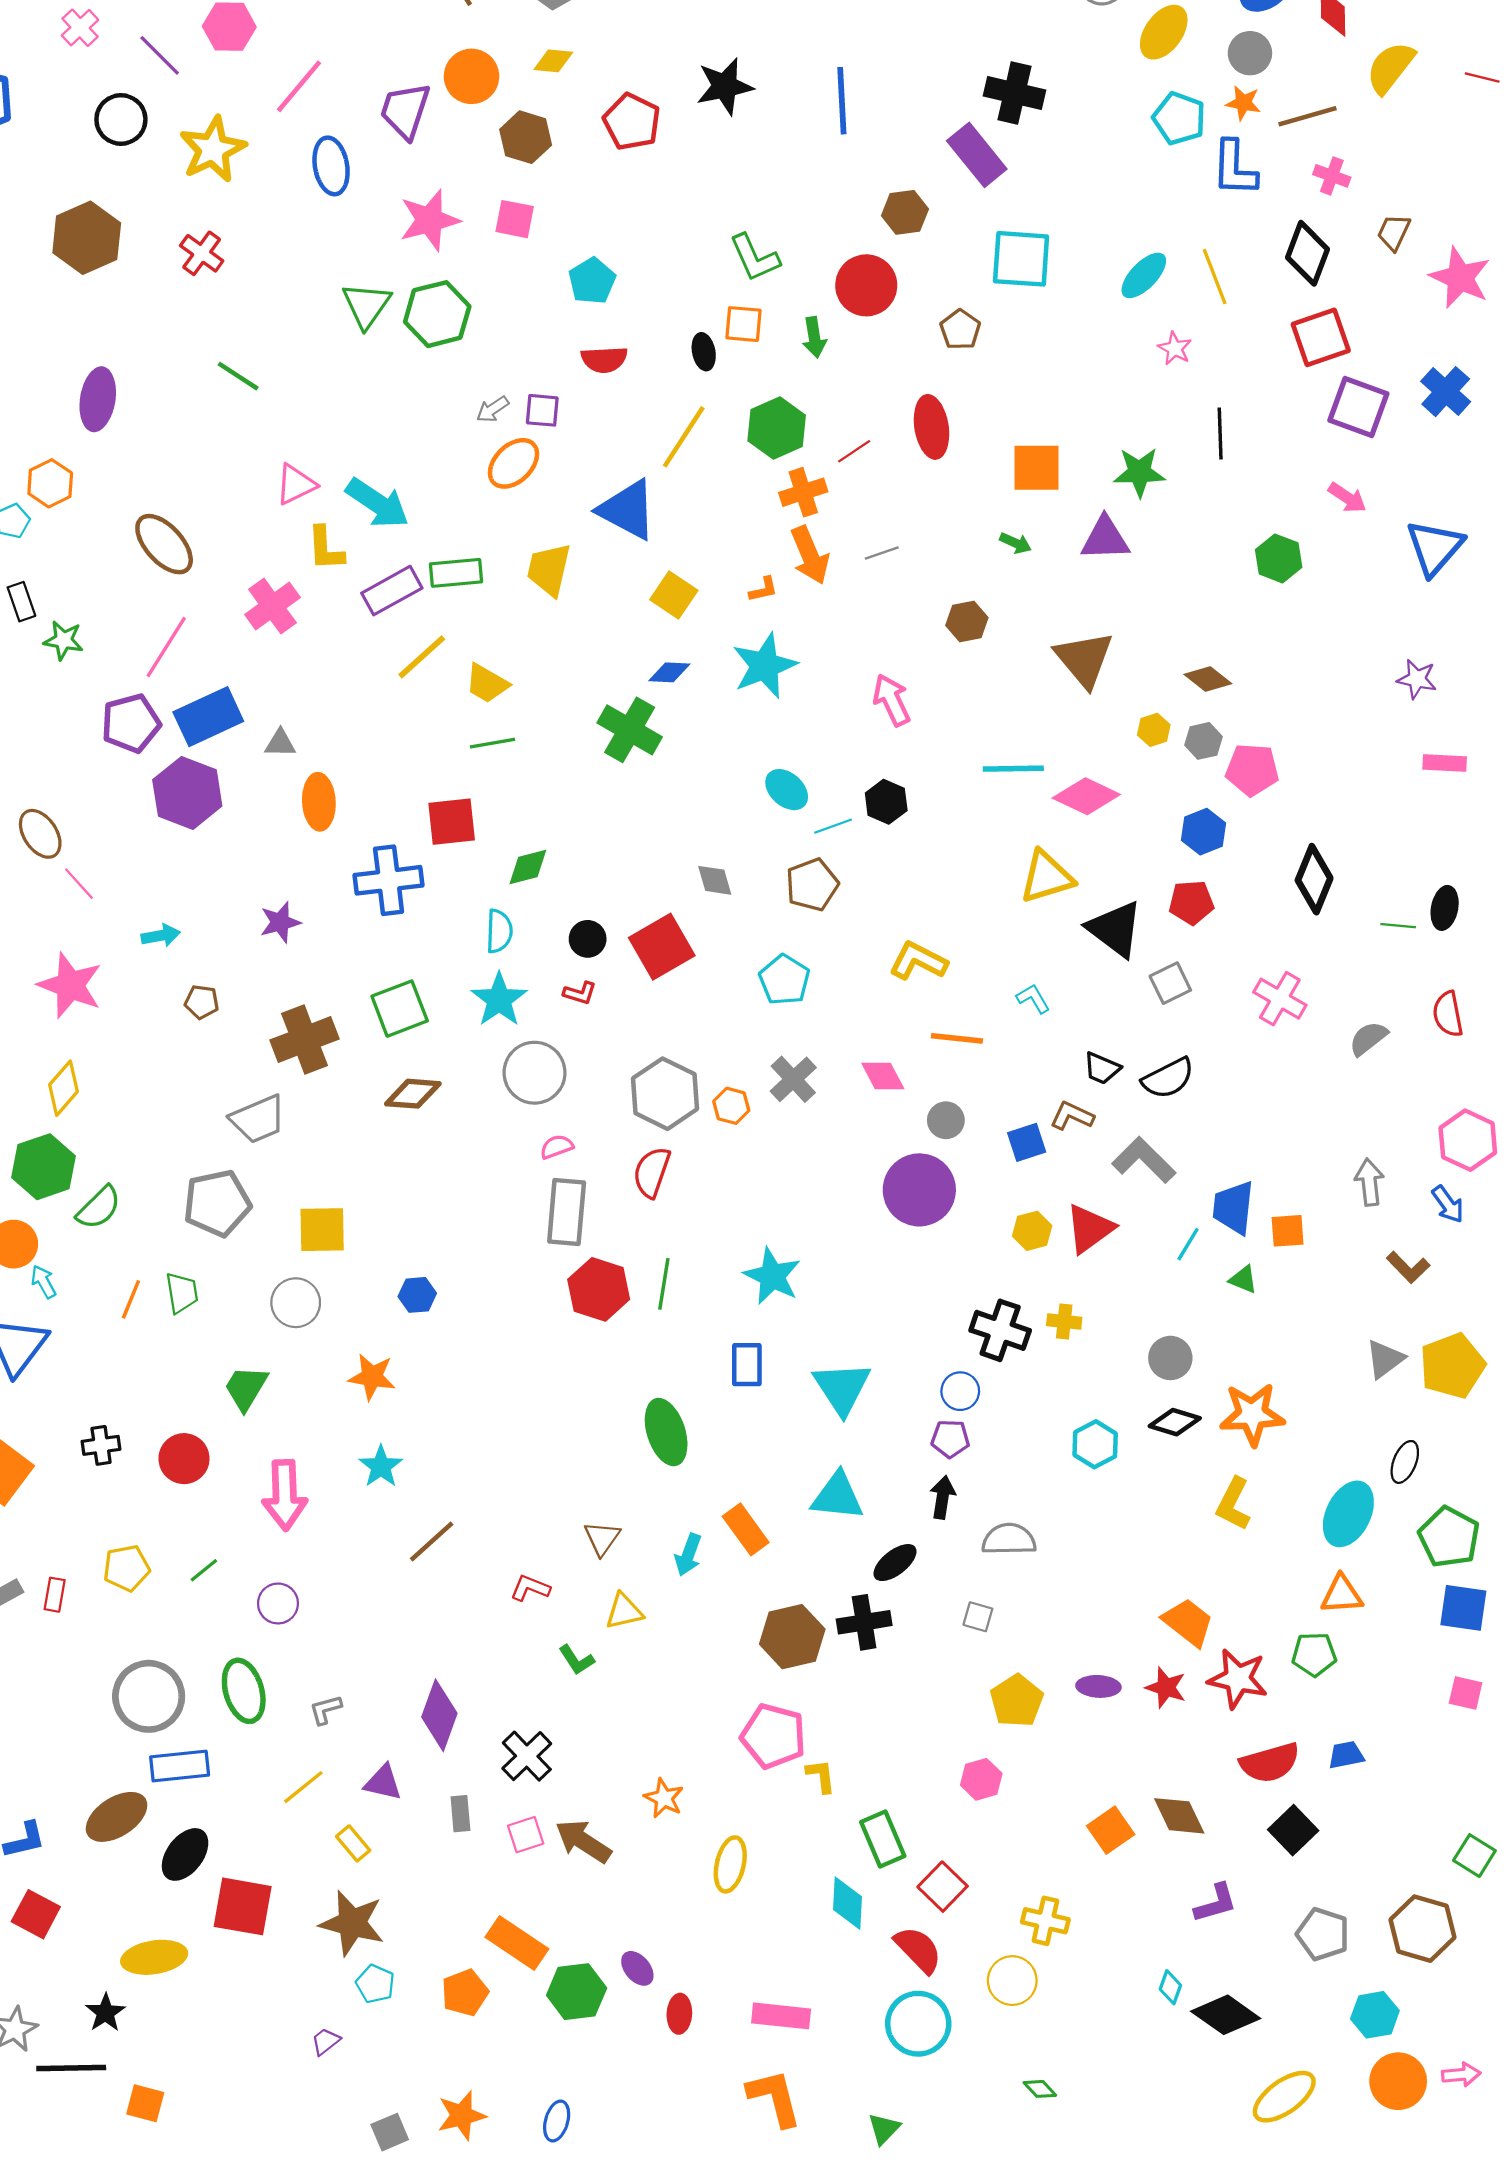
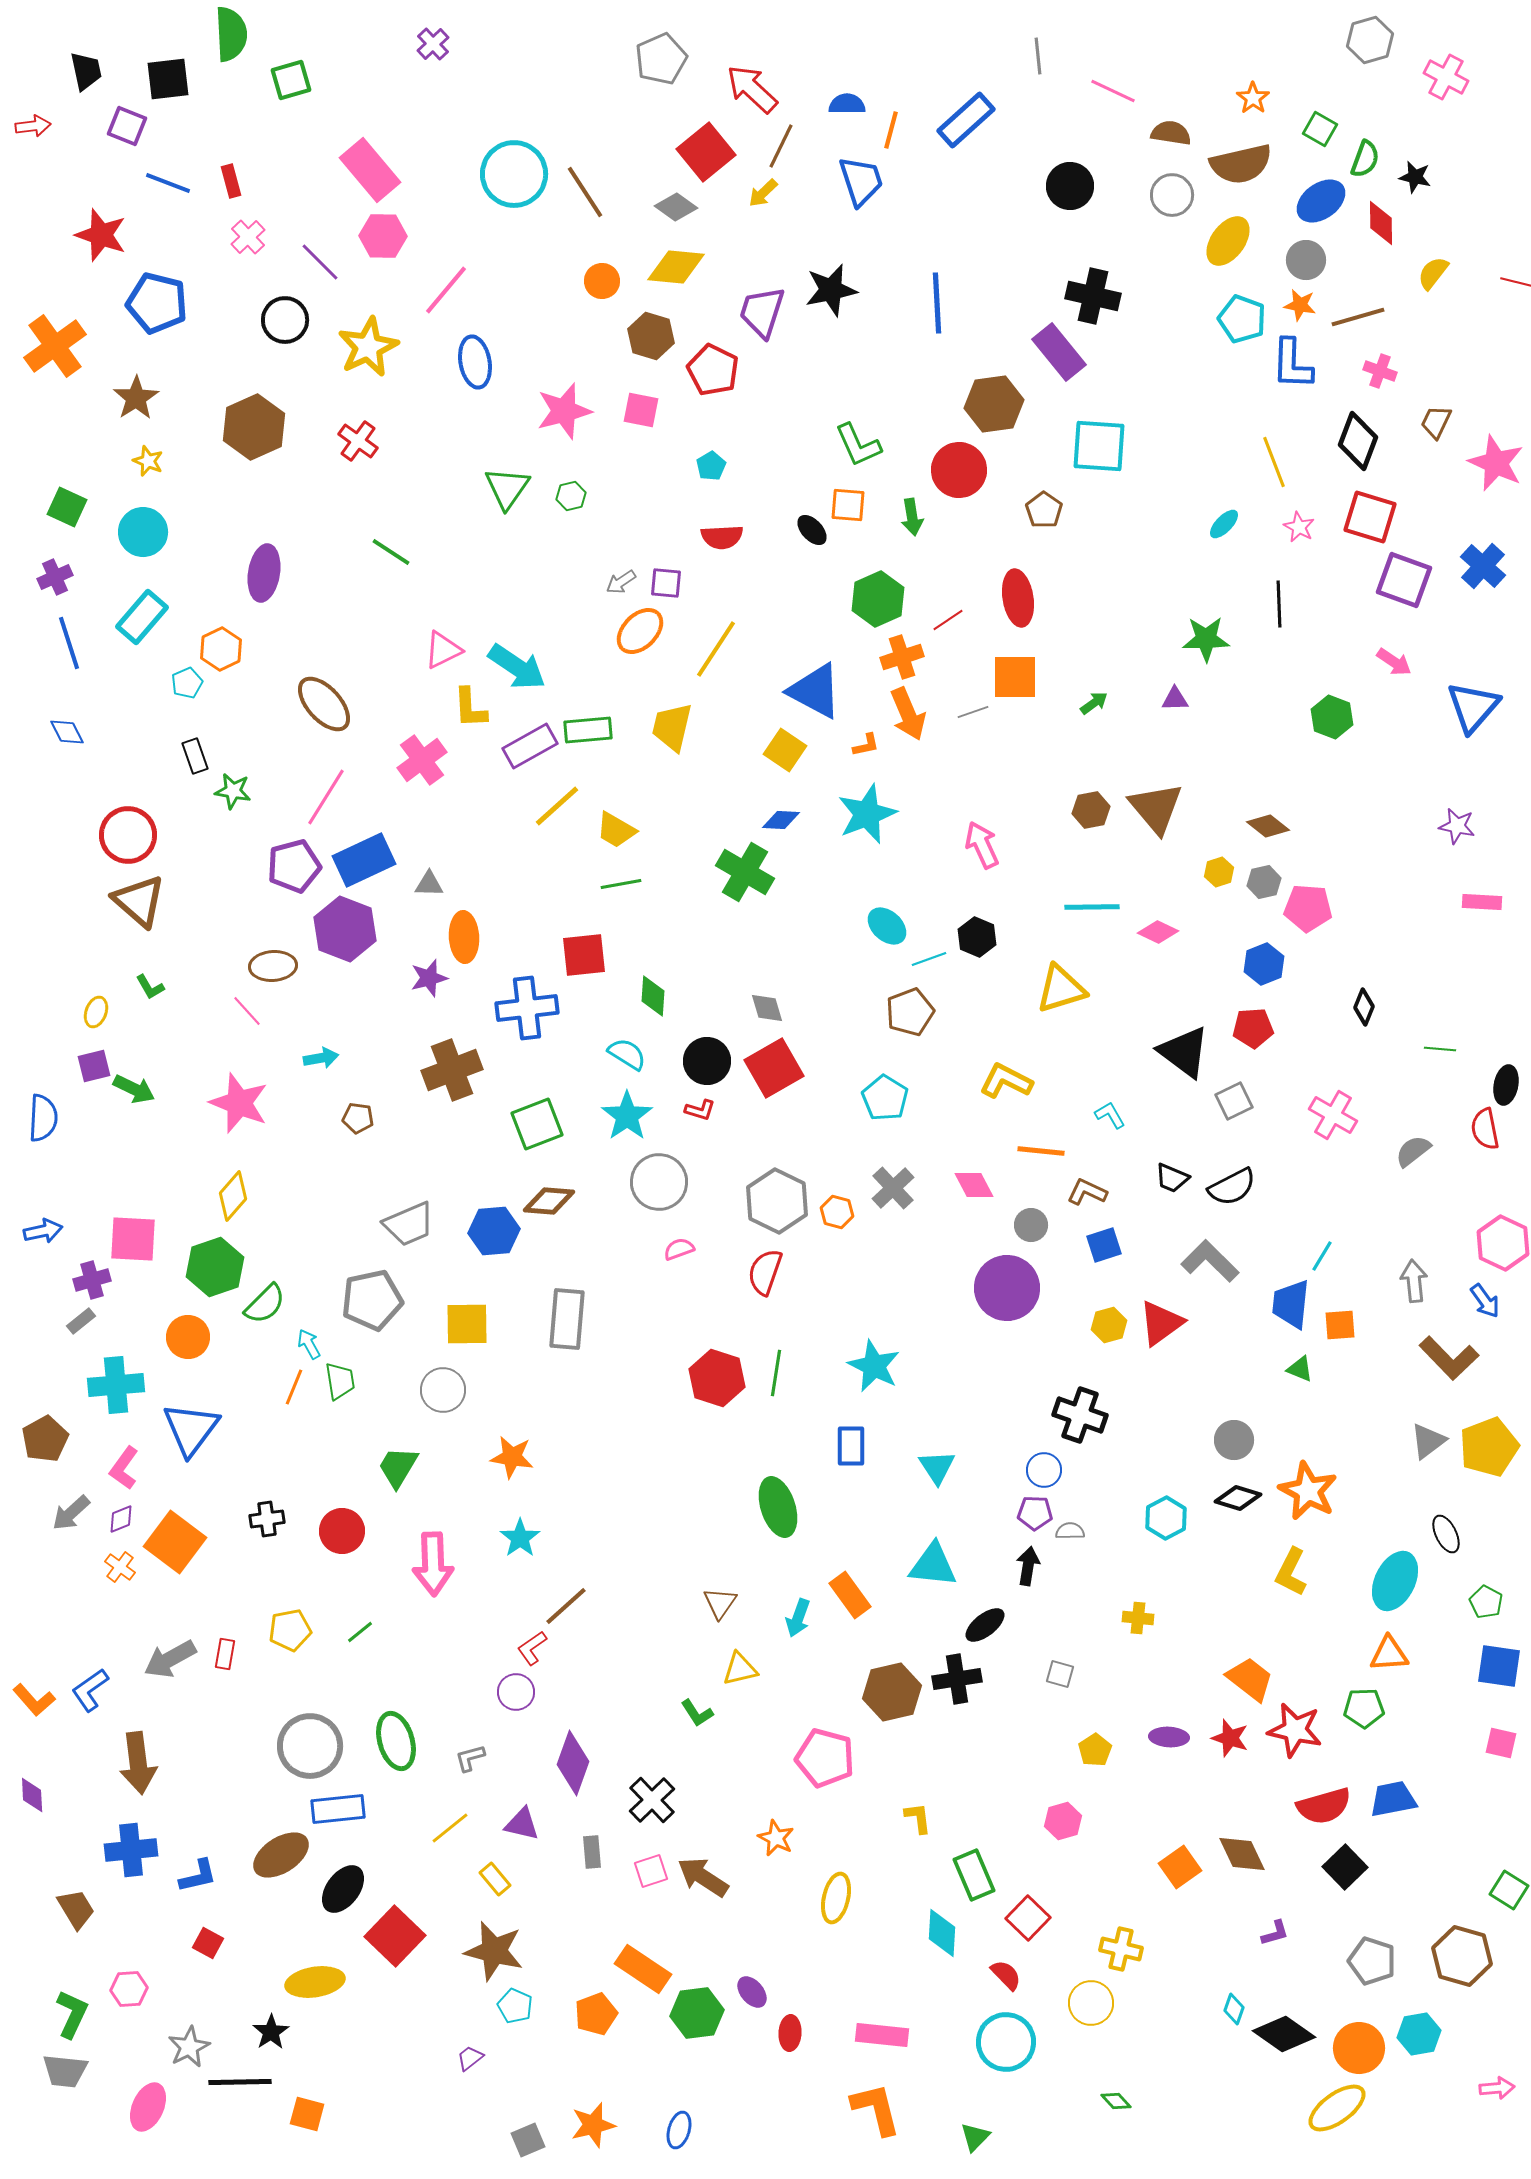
yellow diamond: (553, 61) -> (676, 267), size x1.6
yellow semicircle: (1390, 68) -> (1433, 273), size x0.7
orange circle: (471, 76) -> (602, 281), size x0.7
purple trapezoid: (405, 111) -> (762, 312), moved
red pentagon: (632, 122) -> (713, 370), moved
brown hexagon: (905, 212) -> (994, 404), size x1.4
cyan ellipse: (1144, 275) -> (1224, 524), moved, size x0.7
cyan pentagon: (592, 281) -> (711, 466), size x0.7
green hexagon: (437, 314) -> (571, 496), size x0.5
red square: (1321, 337) -> (1370, 517), turned 36
pink star: (1175, 348) -> (1299, 527), moved
black ellipse: (704, 352) -> (812, 530), turned -32
yellow line: (684, 437) -> (716, 649), moved
orange square: (1037, 468) -> (1015, 677), moved
blue triangle: (627, 510) -> (815, 691), moved
purple triangle: (1105, 539) -> (1175, 699), size x0.6
green arrow: (1016, 543) -> (1094, 703), turned -60
brown hexagon: (967, 622) -> (1091, 810), moved
pink diamond: (1086, 796) -> (1158, 932), size x0.7
brown ellipse: (40, 834) -> (273, 966), moved, turned -60
green diamond: (528, 867) -> (653, 996), turned -72
yellow triangle: (1046, 877) -> (1061, 989), moved
black diamond: (1314, 879) -> (1364, 1007), size x0.6
gray diamond: (715, 880) -> (767, 1008), moved
black ellipse: (1445, 908) -> (1506, 1085), moved
purple star: (280, 922) -> (429, 978), moved
cyan semicircle: (499, 931) -> (627, 1054), turned -60
black circle: (588, 939) -> (707, 1061), size x1.4
brown cross: (305, 1040) -> (452, 1070), moved
brown L-shape: (1072, 1116) -> (1087, 1192), moved
gray rectangle: (567, 1212) -> (567, 1319), moved
cyan line: (1188, 1244) -> (1322, 1256), moved
brown L-shape: (1408, 1267) -> (1449, 1358), size x1.5
cyan arrow: (44, 1282) -> (309, 1344), moved
blue hexagon: (417, 1295) -> (494, 1231), moved, size x1.5
yellow cross: (1064, 1321) -> (1138, 1618), moved
cyan triangle: (842, 1388) -> (937, 1467), size x0.7
orange star: (1252, 1414) -> (1308, 1491), turned 30
black ellipse: (1405, 1462) -> (1446, 1534), turned -48
green pentagon: (1449, 1537) -> (1486, 1602), size x0.6
gray semicircle: (1009, 1539) -> (1070, 1531), moved, size x0.6
red L-shape: (530, 1588) -> (532, 1648), moved, turned -57
purple circle: (278, 1603) -> (516, 1692), moved
yellow pentagon: (1017, 1701) -> (1095, 1750), size x0.7
pink pentagon: (773, 1736) -> (825, 1758), moved
blue trapezoid: (1346, 1755) -> (1393, 1799), size x1.4
purple L-shape: (1216, 1903) -> (1275, 1933), size x0.7
red square: (243, 1906) -> (395, 1936), turned 34
red square: (36, 1914) -> (208, 1943), size x0.7
red semicircle: (918, 1950) -> (1006, 1975), size x0.7
orange circle: (1398, 2081) -> (1359, 2048), moved

